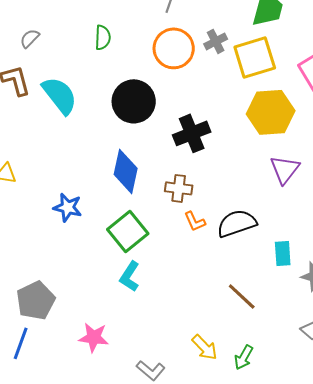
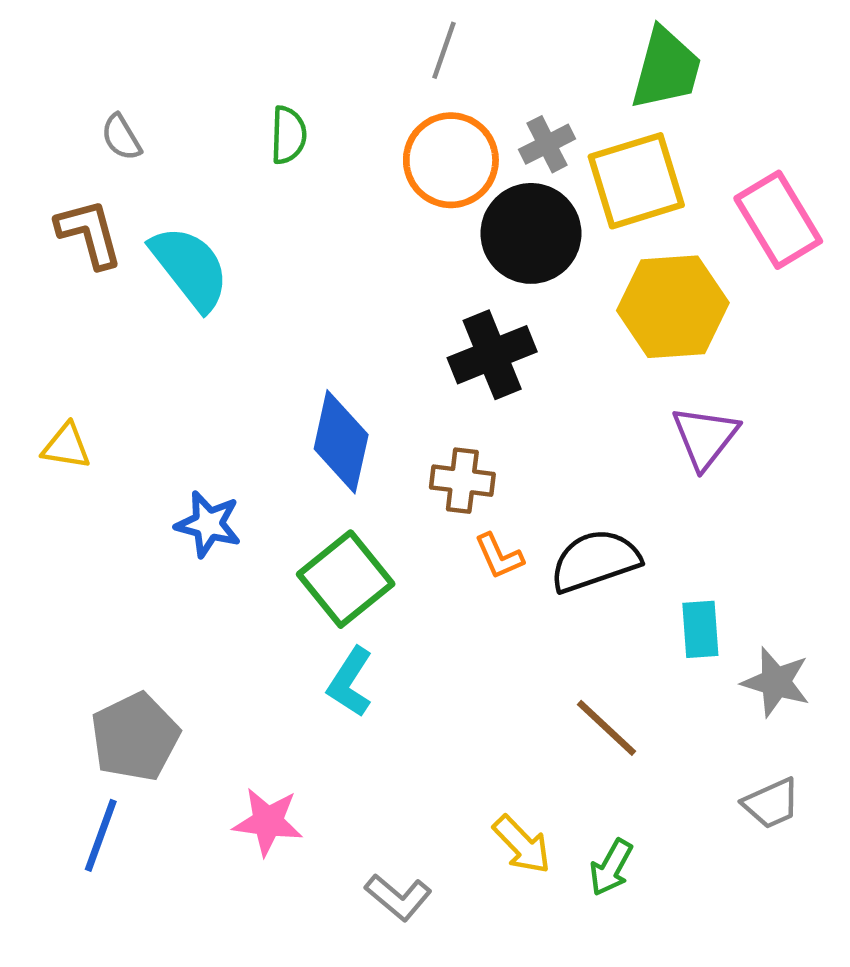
gray semicircle: (30, 38) -> (121, 137), turned -75
black circle: (134, 101) -> (531, 233), moved

